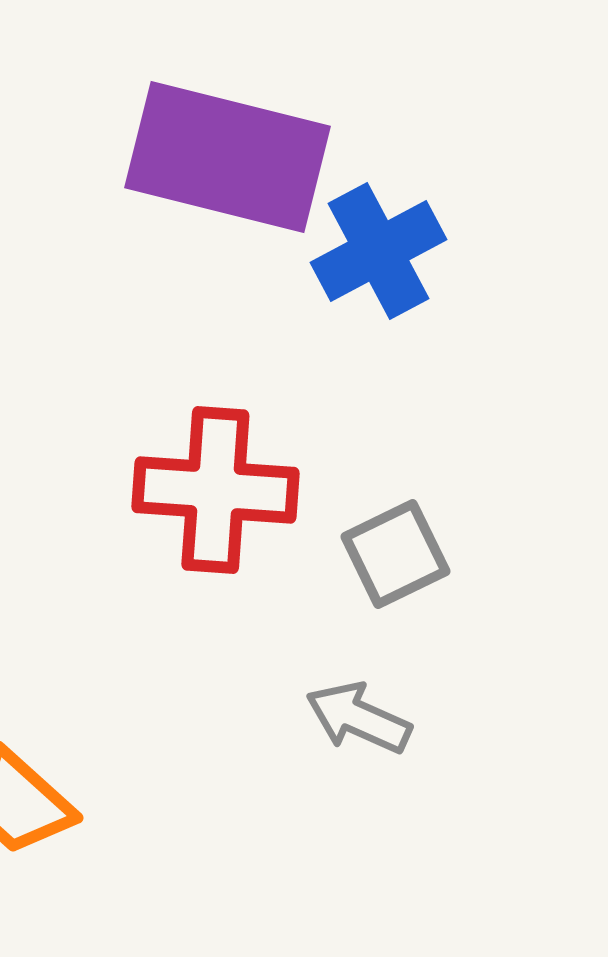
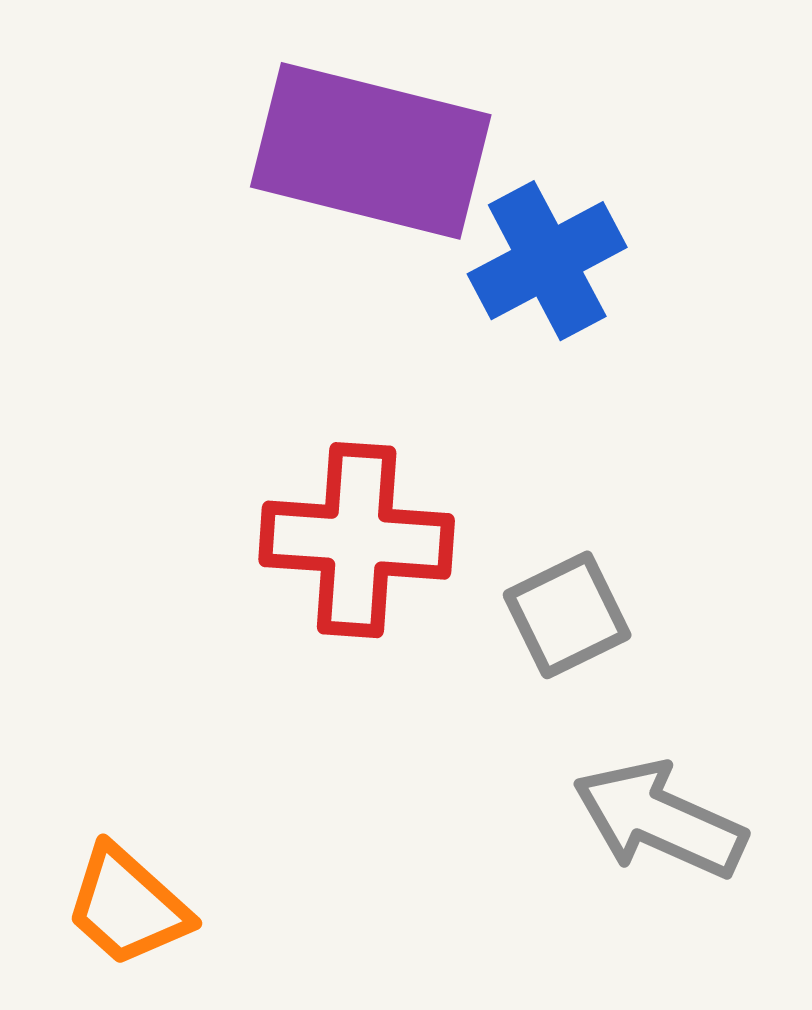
gray arrow: (358, 718) -> (659, 820), moved, size x1.4

